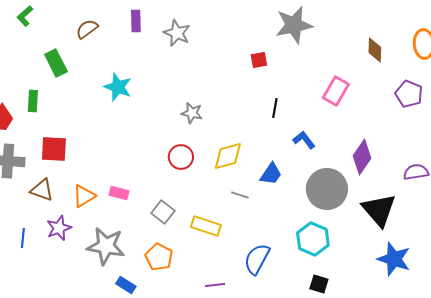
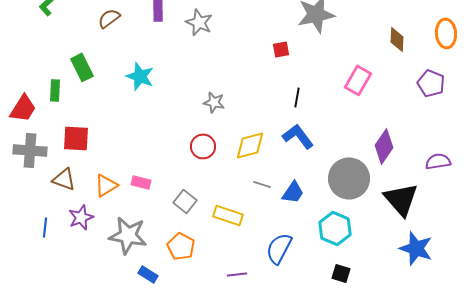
green rectangle: (56, 63) -> (82, 67), moved
blue L-shape: (304, 140) -> (298, 136), moved, size x1.4
blue trapezoid: (271, 174) -> (293, 192), moved

